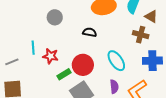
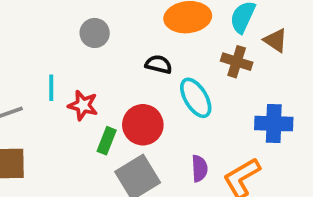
brown cross: (141, 35) -> (237, 62), moved
cyan ellipse: (116, 61) -> (196, 98), moved
green rectangle: (64, 74) -> (107, 141), turned -40

